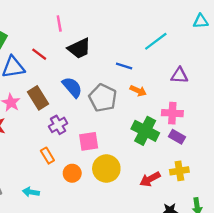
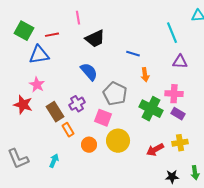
cyan line: (156, 41) -> (172, 33), moved, turned -75
red line: (39, 54) -> (52, 35), moved, turned -48
orange arrow: (138, 91) -> (145, 75), turned 56
brown rectangle: (38, 98) -> (55, 112), moved
gray pentagon: (103, 98) -> (115, 94), moved
pink square: (89, 141) -> (103, 118), turned 30
cyan arrow: (31, 192) -> (54, 161), turned 104

